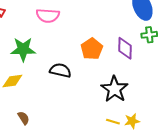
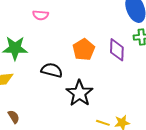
pink semicircle: (48, 16) -> (41, 15), size x0.7
black star: (114, 89) -> (79, 93), moved

